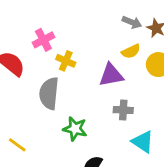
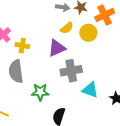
gray cross: (123, 110) -> (71, 71), size x1.5

